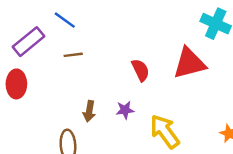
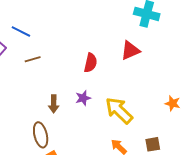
red triangle: (189, 63) -> (130, 50), size x0.7
red semicircle: (140, 70) -> (91, 63), turned 48

